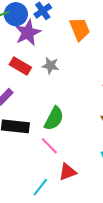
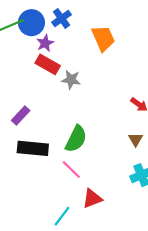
purple star: (28, 33) -> (45, 43), size x0.6
red rectangle: (20, 66) -> (48, 64), moved

